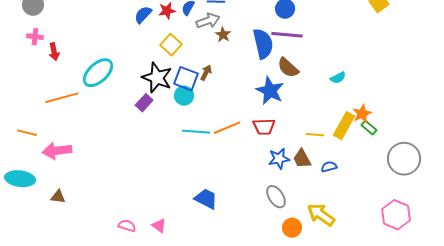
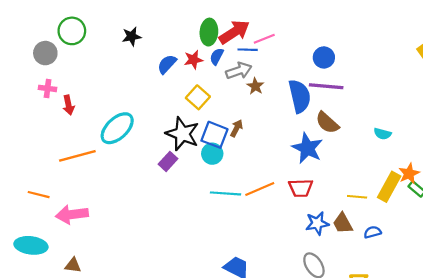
cyan semicircle: (338, 78) -> (382, 134), turned 42

